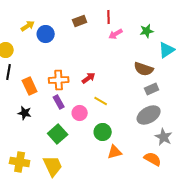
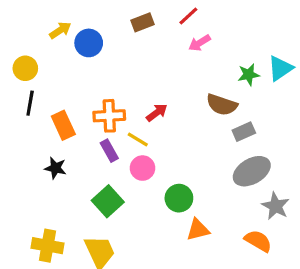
red line: (109, 17) -> (188, 16), turned 48
green star: (147, 31) -> (249, 75), moved
brown semicircle: (144, 69) -> (222, 105), moved
gray rectangle: (152, 89) -> (244, 132), moved
yellow line: (101, 101) -> (138, 140), moved

